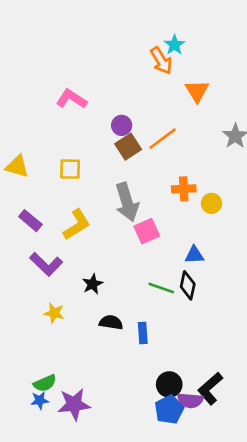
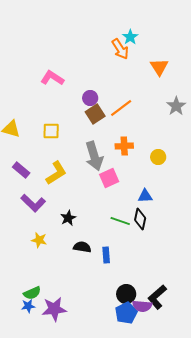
orange triangle: (197, 91) -> (159, 67), moved
orange cross: (184, 189) -> (124, 146), moved

